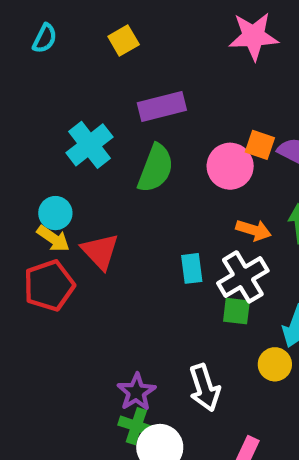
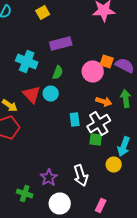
cyan cross: (89, 145) -> (27, 62), turned -30
green semicircle: (156, 168) -> (58, 72), size x0.6
cyan circle: (55, 213) -> (51, 94), moved
red triangle: (100, 251) -> (32, 94), moved
green cross: (136, 426) -> (25, 194), moved

